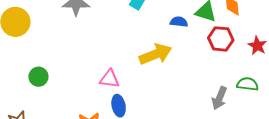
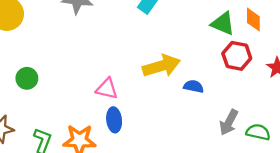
blue semicircle: (179, 22) -> (194, 86), moved
green semicircle: (248, 84) -> (258, 132), moved

